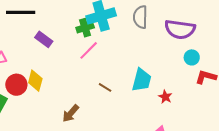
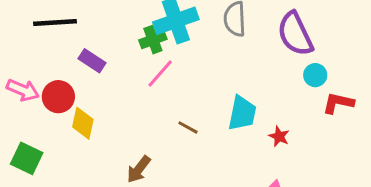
purple semicircle: (180, 29) -> (295, 34), turned 60
red circle: (16, 85) -> (58, 97), moved

